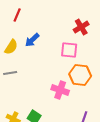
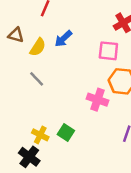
gray line: (10, 73) -> (37, 79), turned 56

